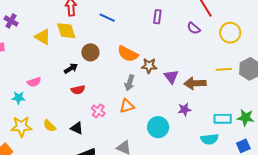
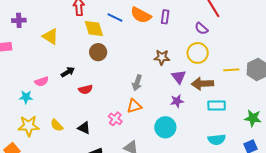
purple cross: (11, 21) -> (19, 20), turned -32
yellow diamond: (66, 31) -> (94, 28), moved
yellow circle: (230, 33) -> (198, 53), moved
orange semicircle: (128, 54) -> (141, 15), moved
brown star: (149, 66) -> (162, 57), moved
black arrow: (71, 68) -> (68, 72), moved
purple star: (184, 109) -> (177, 101), moved
pink cross: (98, 111) -> (115, 119), moved
cyan rectangle: (223, 119) -> (217, 105), moved

